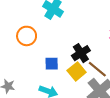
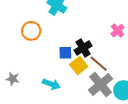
blue square: (52, 64) -> (65, 53), moved

